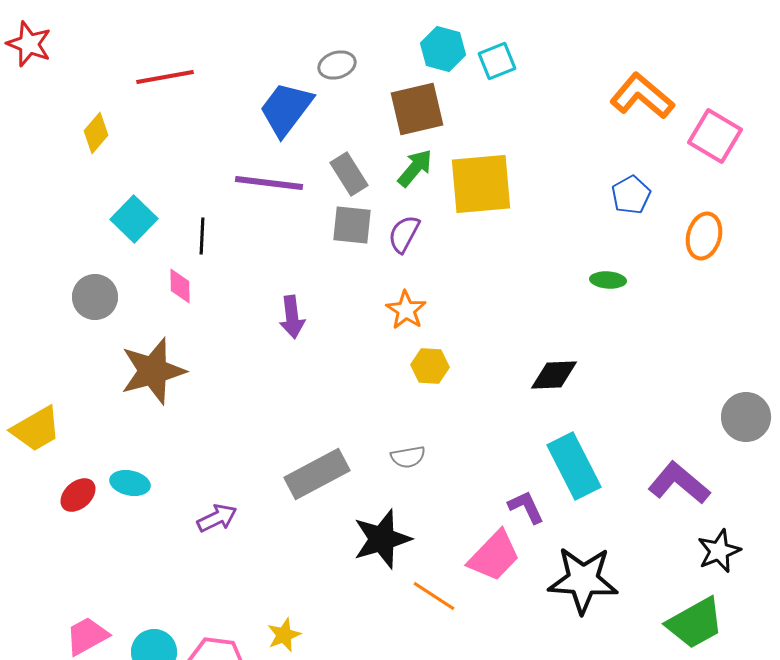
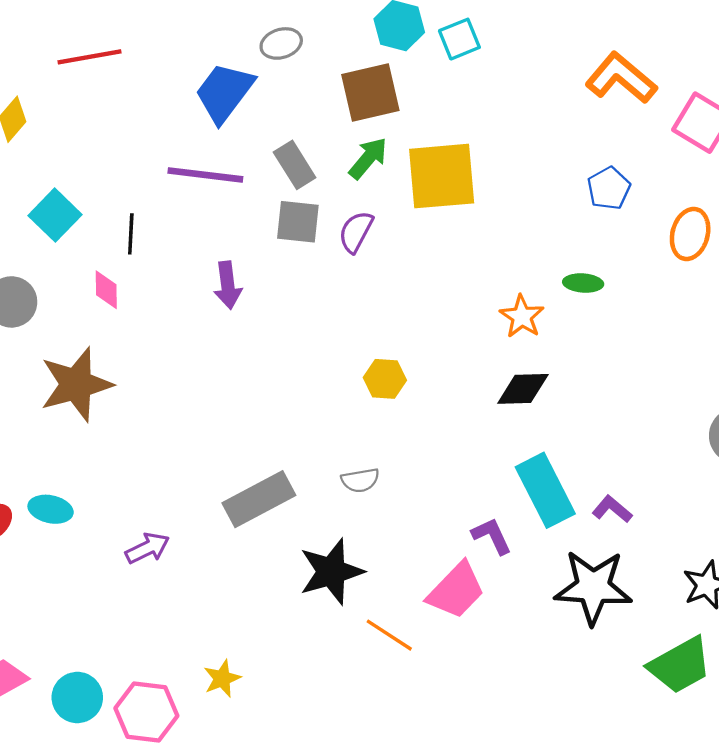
orange star: (406, 310) -> (522, 316), moved
purple arrow: (292, 317) -> (228, 285), moved
purple L-shape: (679, 483) -> (612, 509), moved, size x0.6
black star: (583, 580) -> (593, 587), moved

